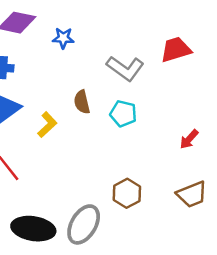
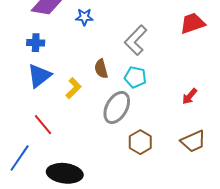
red trapezoid: (176, 50) -> (192, 23), moved
gray L-shape: (125, 68) -> (136, 40), turned 100
gray ellipse: (84, 224) -> (117, 107), moved

